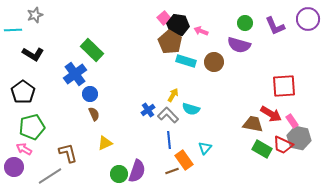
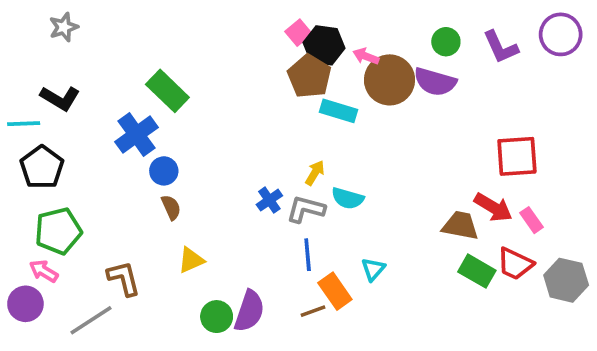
cyan line: (13, 30) -> (24, 124), moved
brown circle: (214, 62) -> (390, 80), moved, size x1.4
gray L-shape: (168, 115) -> (306, 209), turned -30
gray hexagon: (299, 138) -> (566, 280), moved

